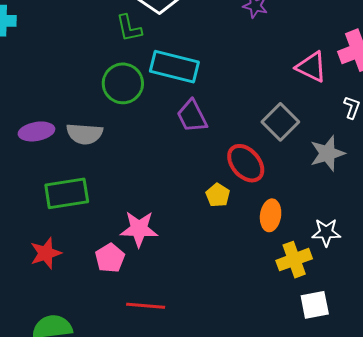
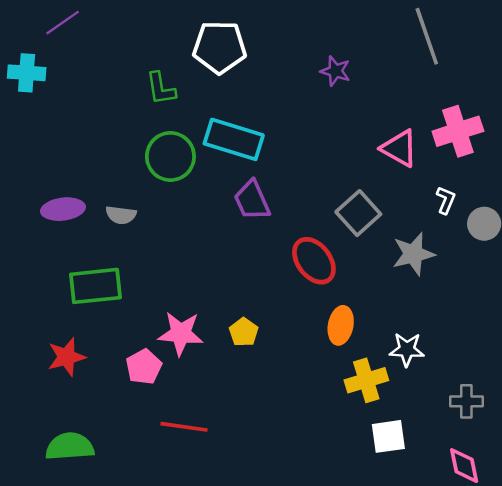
green L-shape: (129, 28) -> (161, 89), moved
gray semicircle: (85, 134) -> (121, 215), size x0.7
yellow pentagon: (218, 195) -> (244, 332), moved

